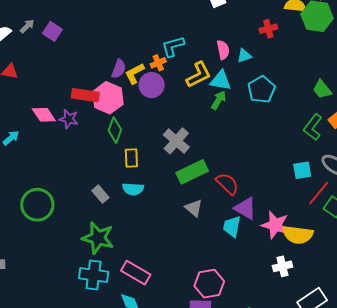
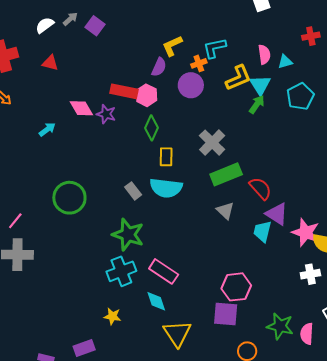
yellow L-shape: (135, 73) -> (172, 46), moved
cyan triangle: (221, 81) -> (260, 85), turned 45
pink hexagon: (108, 98) -> (147, 95), size x0.7
cyan semicircle: (133, 189) -> (166, 188), size x1.5
cyan cross: (94, 275) -> (121, 271), turned -32

